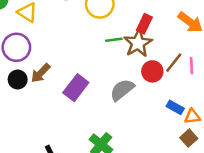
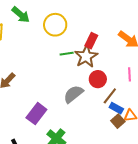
brown line: (174, 63) -> (110, 96), moved
purple rectangle: (76, 88) -> (36, 114), moved
brown square: (189, 138) -> (118, 121), moved

